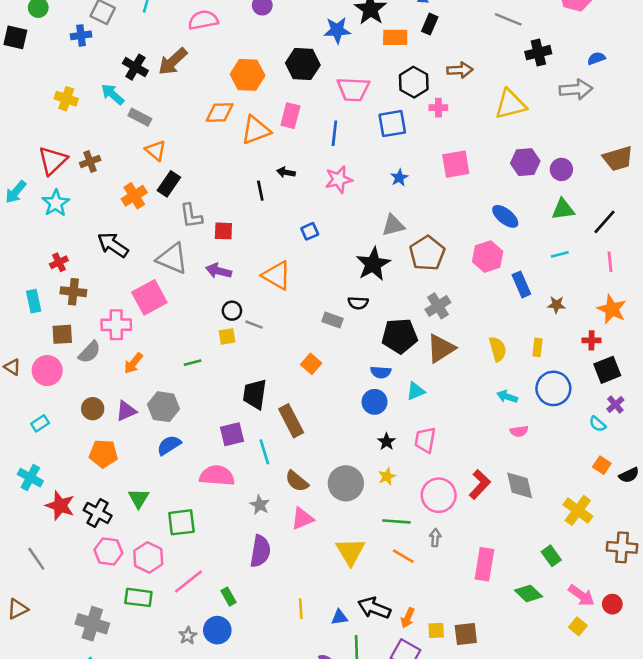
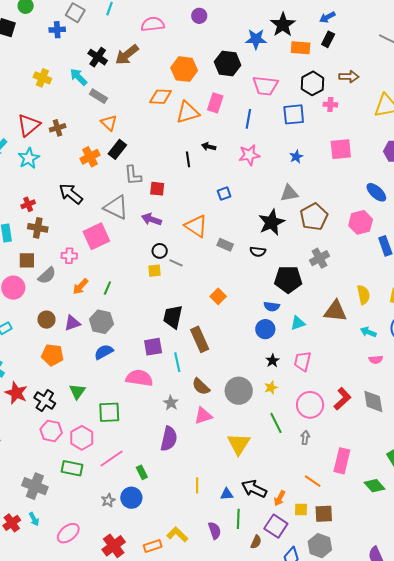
gray rectangle: (332, 320) -> (225, 245), moved
pink cross: (116, 325) -> (69, 256), size x0.7
brown triangle: (441, 348) -> (335, 311), moved, turned 35
green line: (193, 363) -> (107, 288), moved, turned -56
green line: (396, 521) -> (276, 423), turned 55
orange line: (403, 556) -> (313, 481), moved

